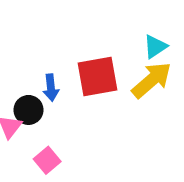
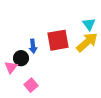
cyan triangle: (155, 47) -> (89, 24), turned -32

